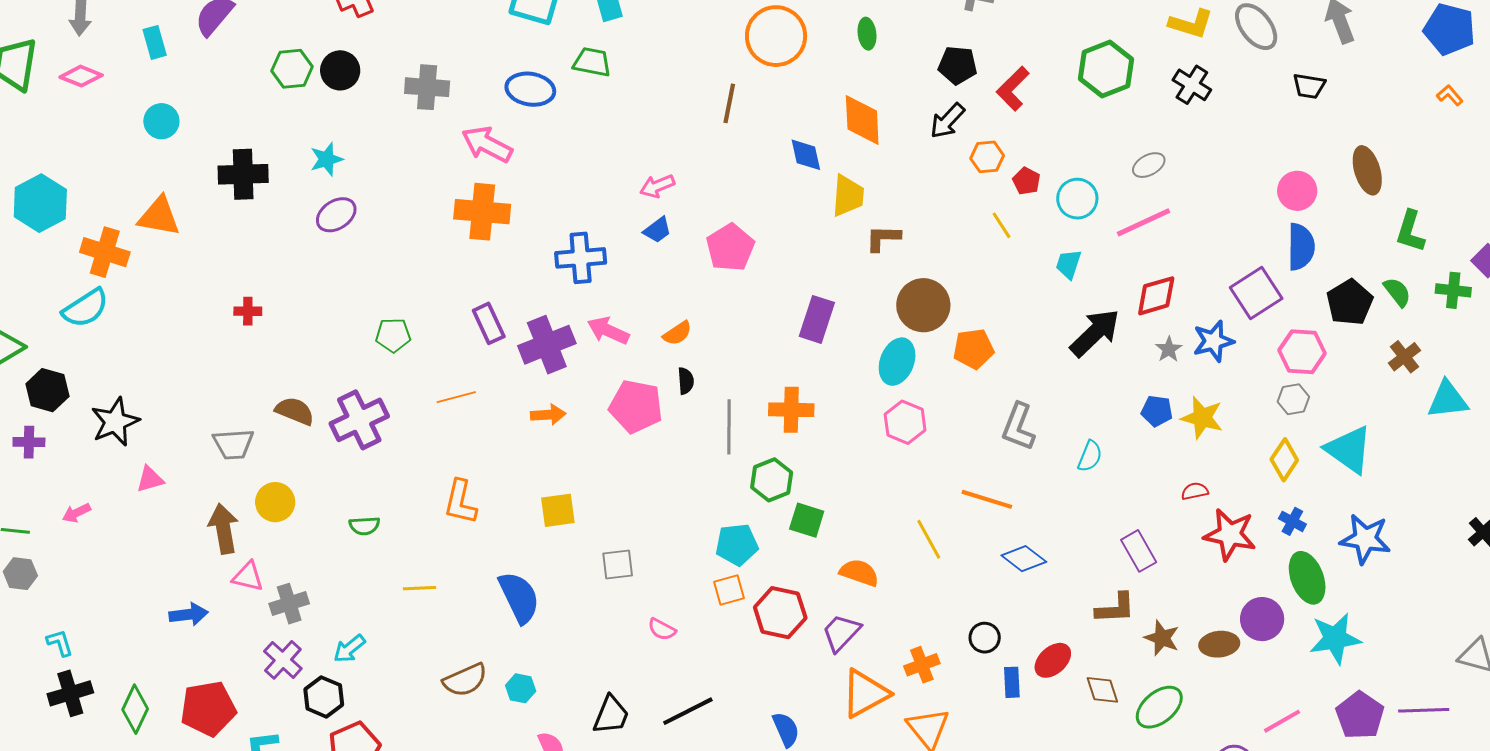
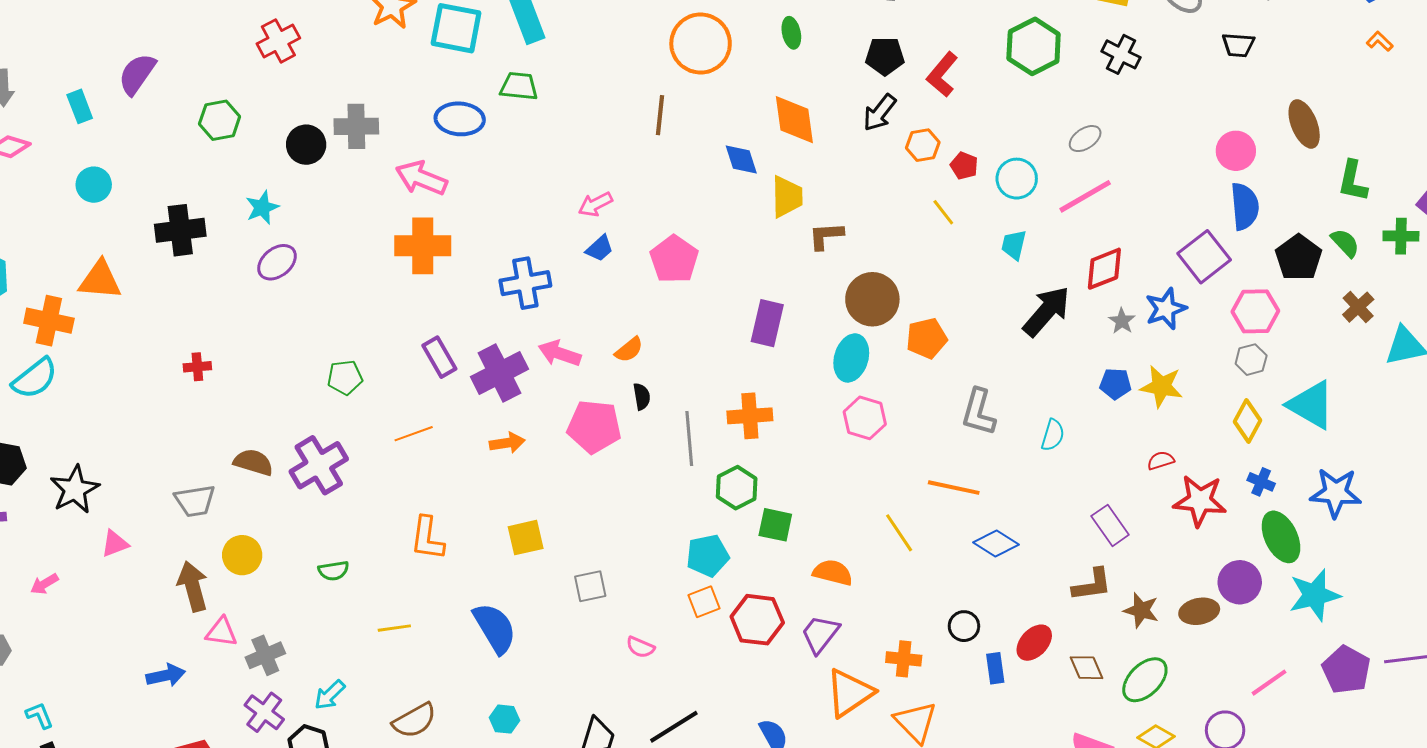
black circle: (340, 70) -> (306, 145), moved
orange cross: (922, 665) -> (904, 659), turned 32
brown semicircle: (465, 680) -> (414, 721), moved

